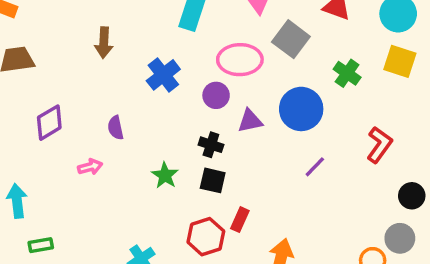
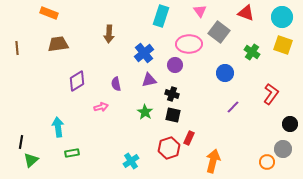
blue circle: (301, 109) -> (225, 73), size x0.7
purple triangle: (250, 121) -> (149, 80), moved

